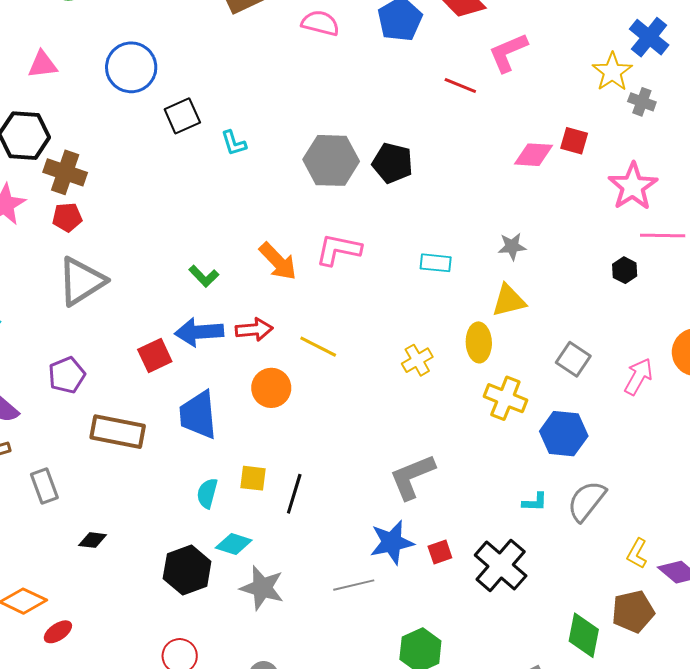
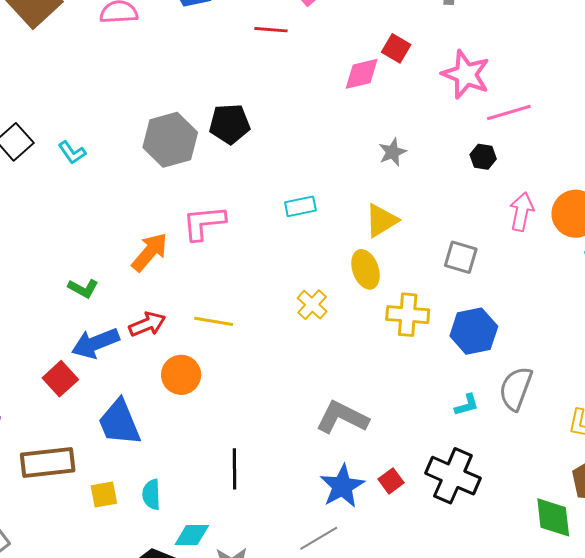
red square: (574, 141) -> (396, 48), turned 32
gray star: (512, 246) -> (392, 152), moved
orange arrow: (278, 261) -> (150, 252), turned -78
pink arrow: (638, 377) -> (522, 212), moved
gray L-shape: (412, 477) -> (342, 417), turned 66
yellow square: (253, 478) -> (104, 495), moved

